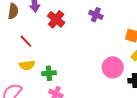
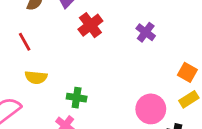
red line: (26, 41) -> (25, 42), moved
green cross: (49, 73) -> (77, 98), moved

